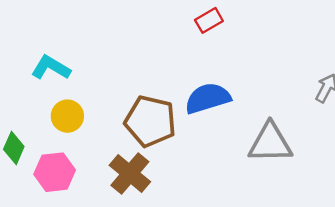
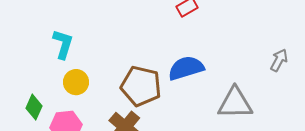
cyan L-shape: (51, 68) -> (63, 44), turned 76

